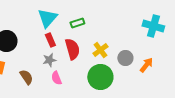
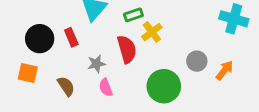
red rectangle: (50, 40) -> (71, 37), moved
yellow cross: (100, 50) -> (152, 32), moved

